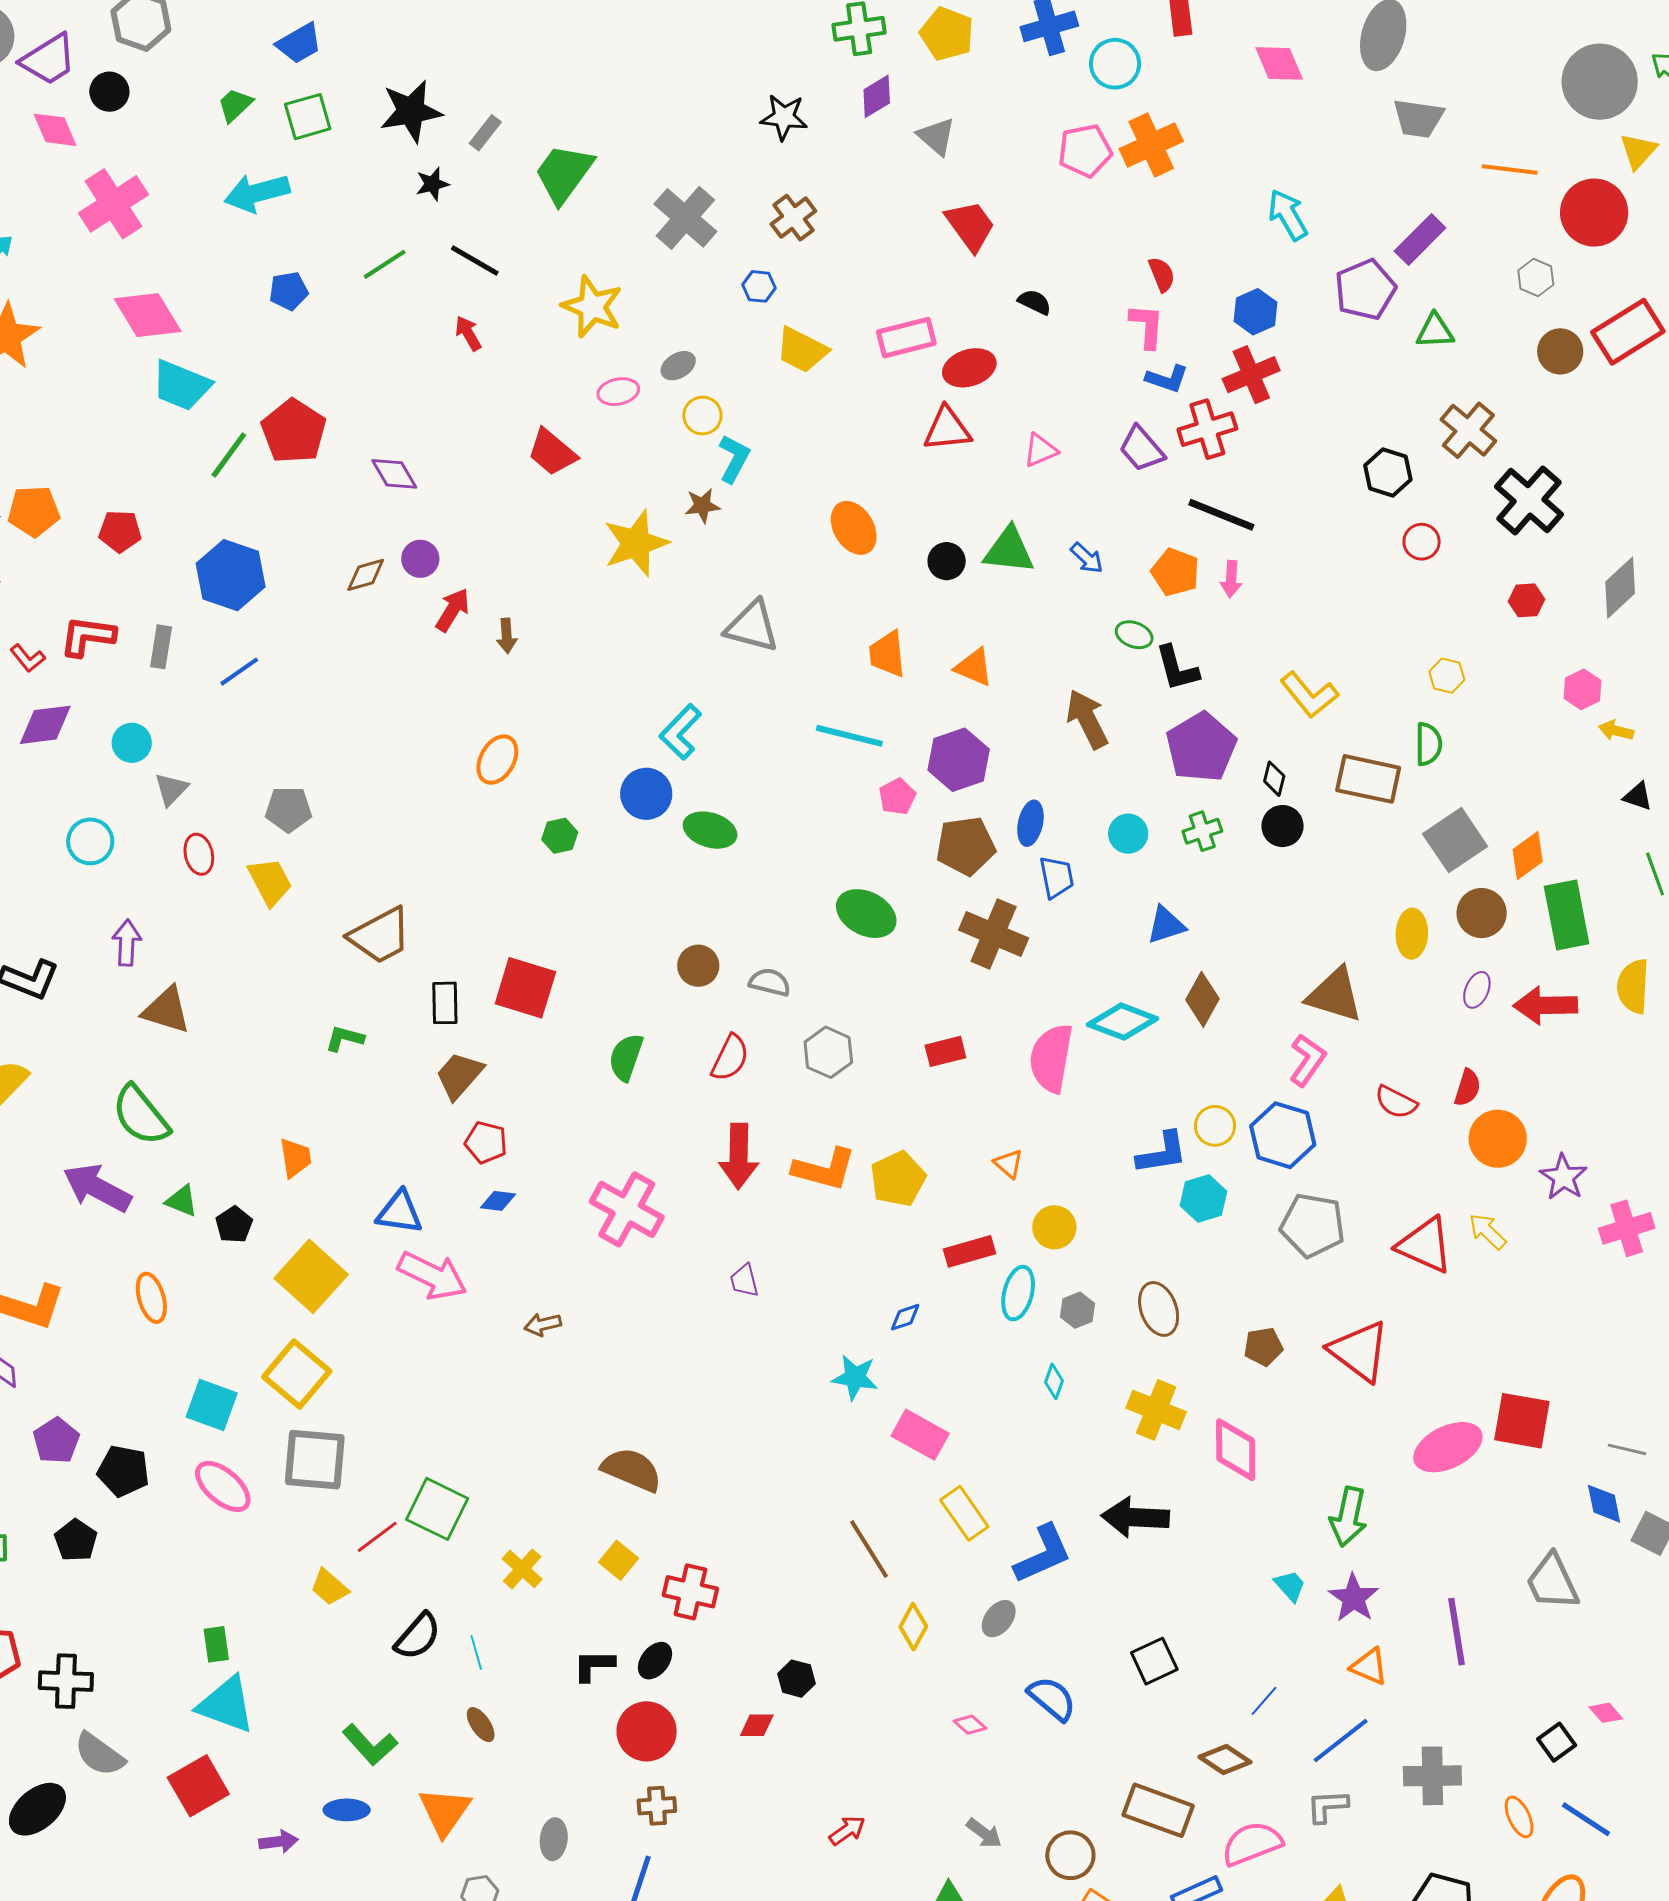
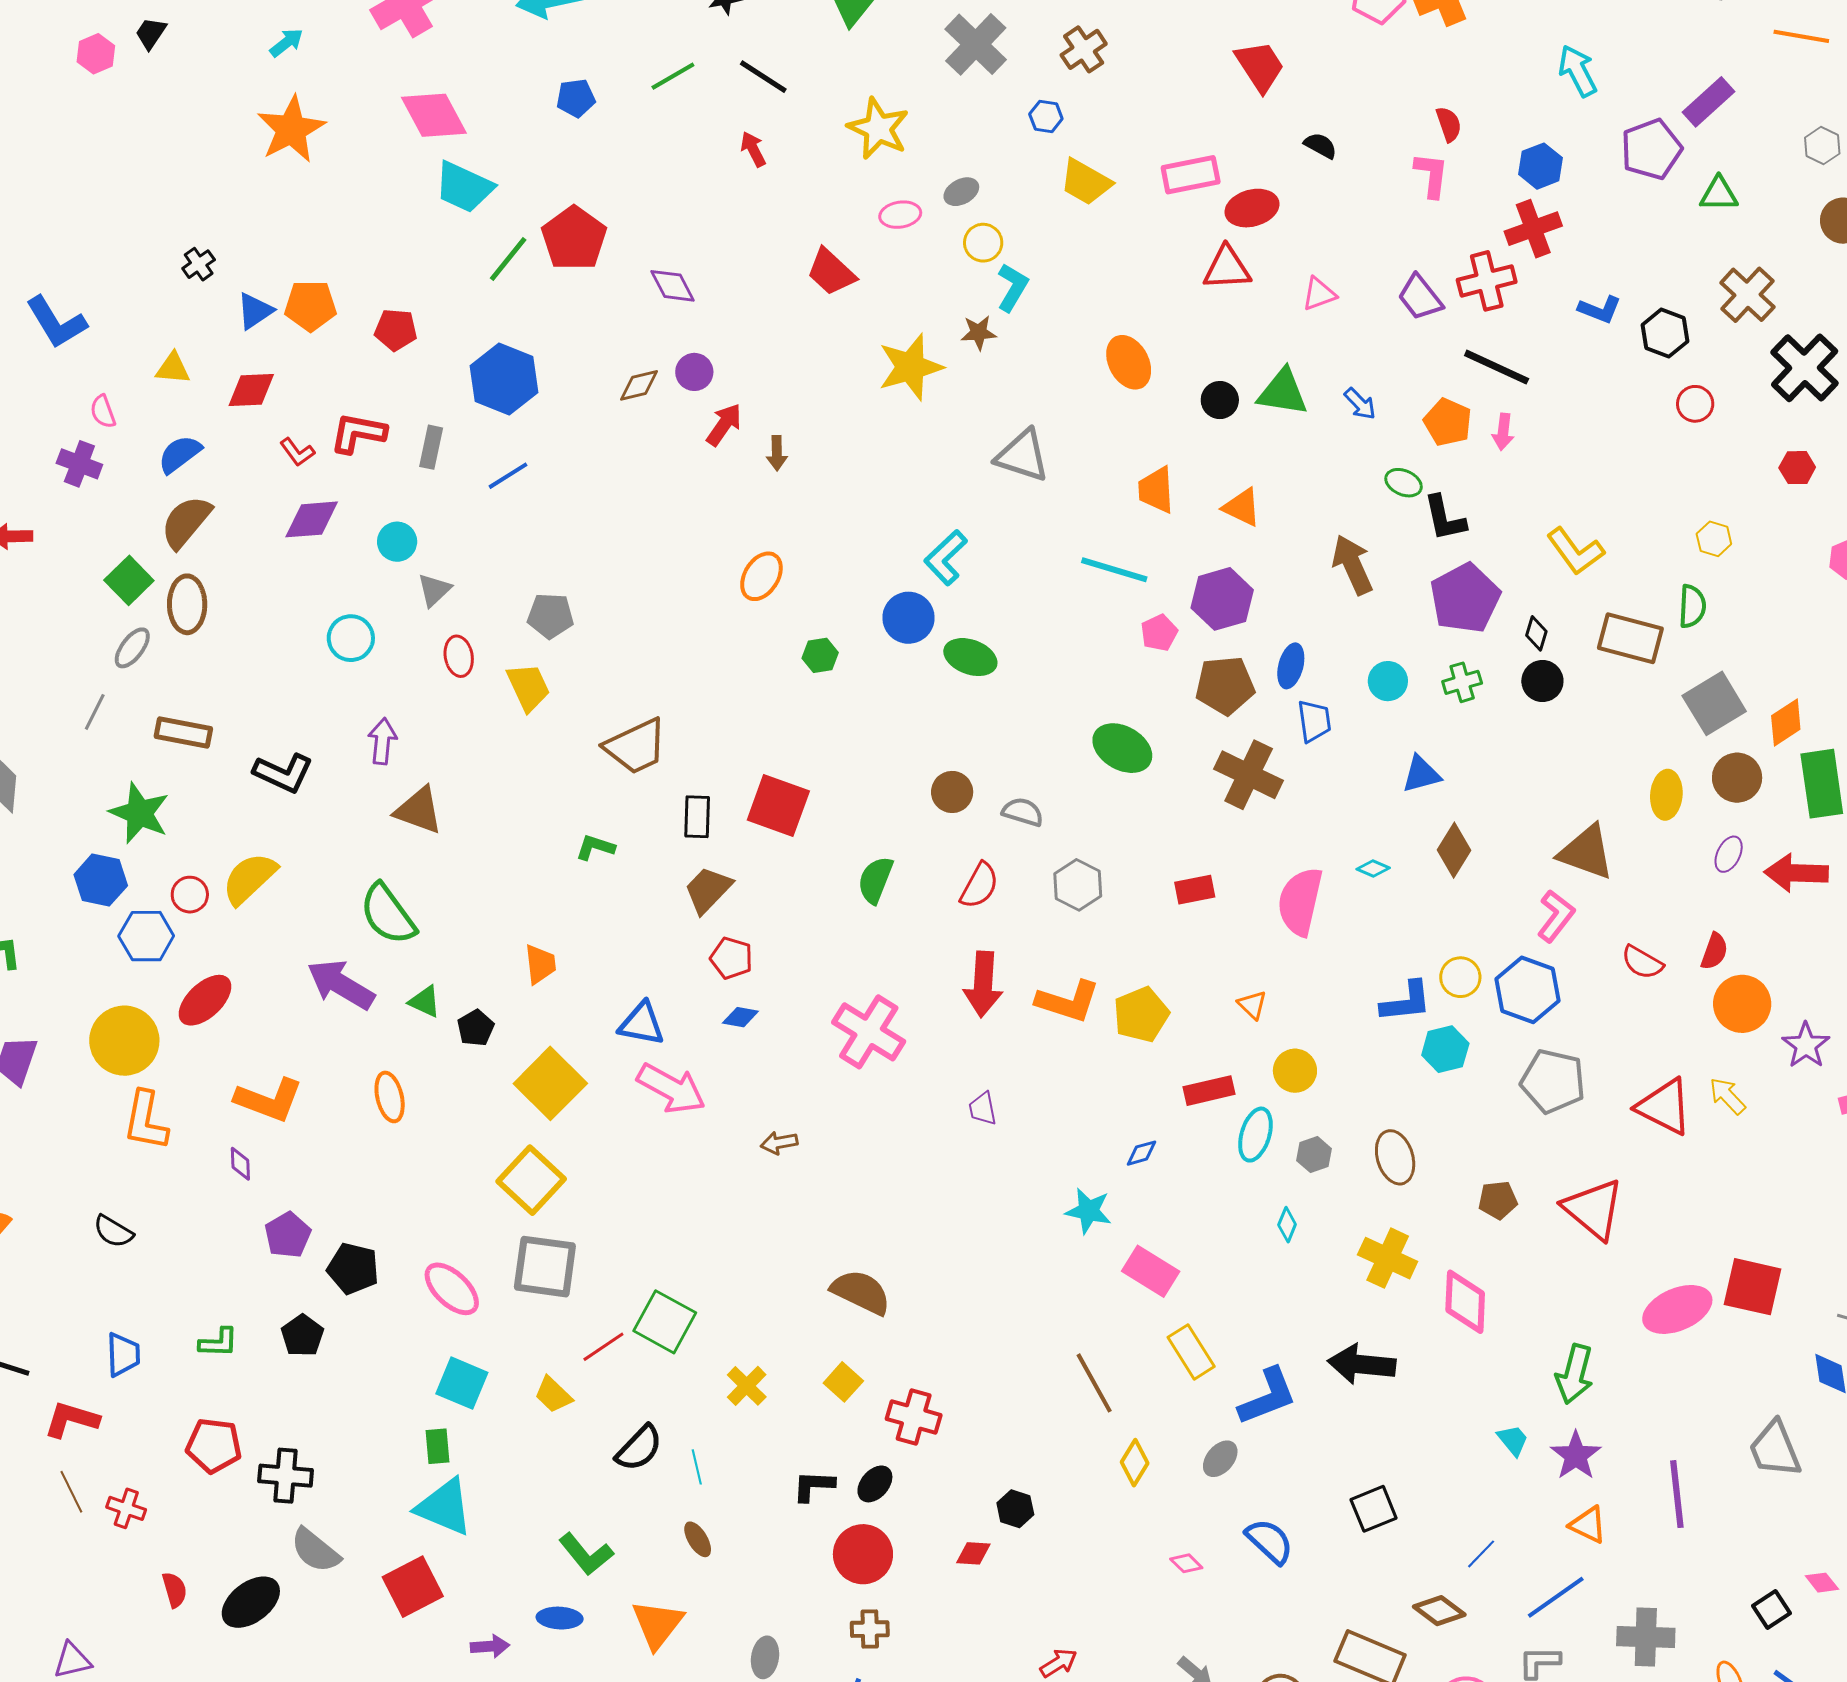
blue L-shape: (1167, 379) -> (1600, 309), moved
cyan diamond: (1123, 1022) -> (1373, 868), size x0.5
cyan square: (212, 1405) -> (462, 1383), moved

